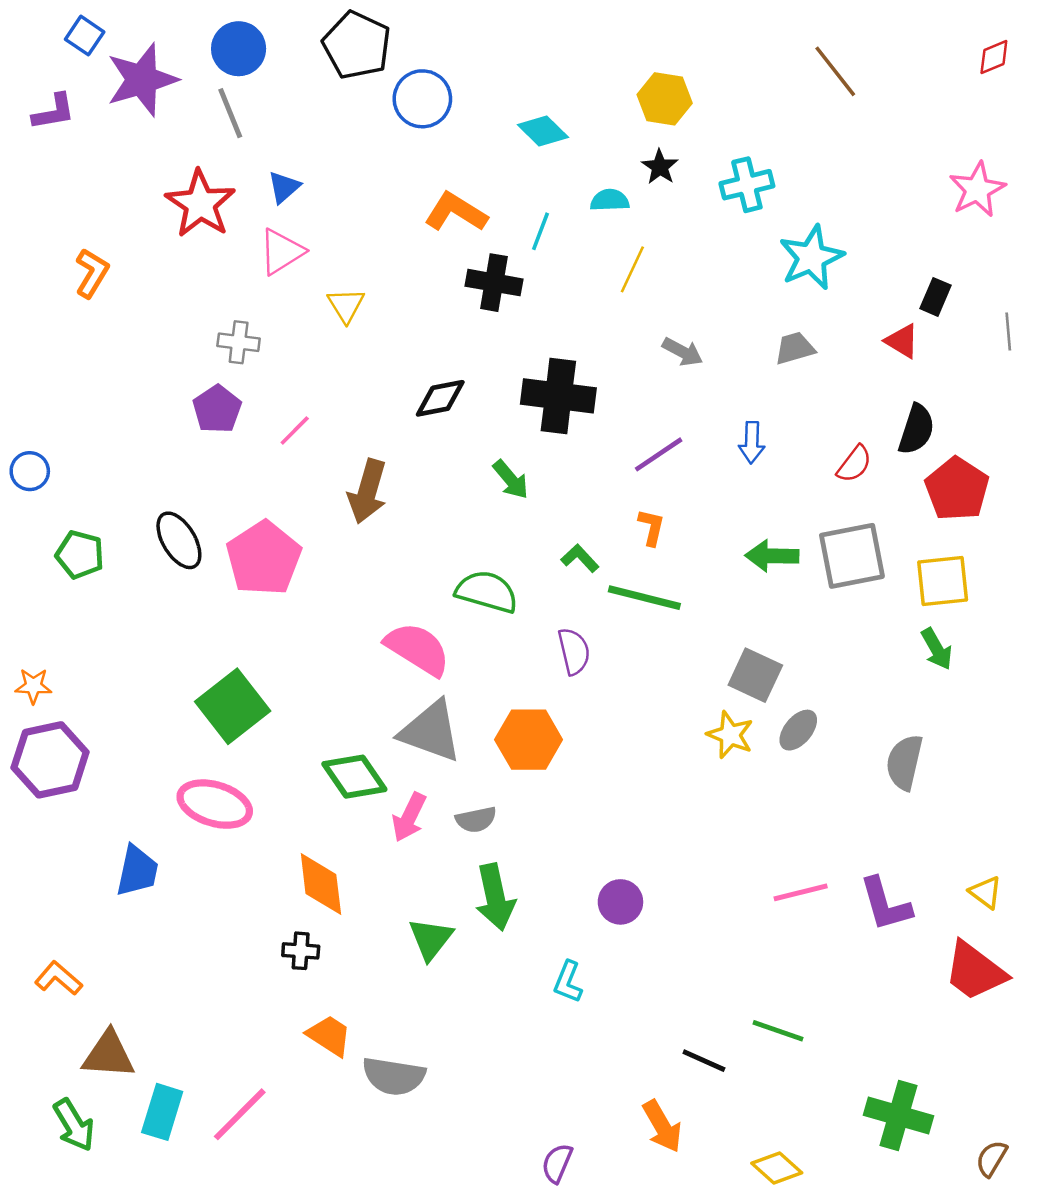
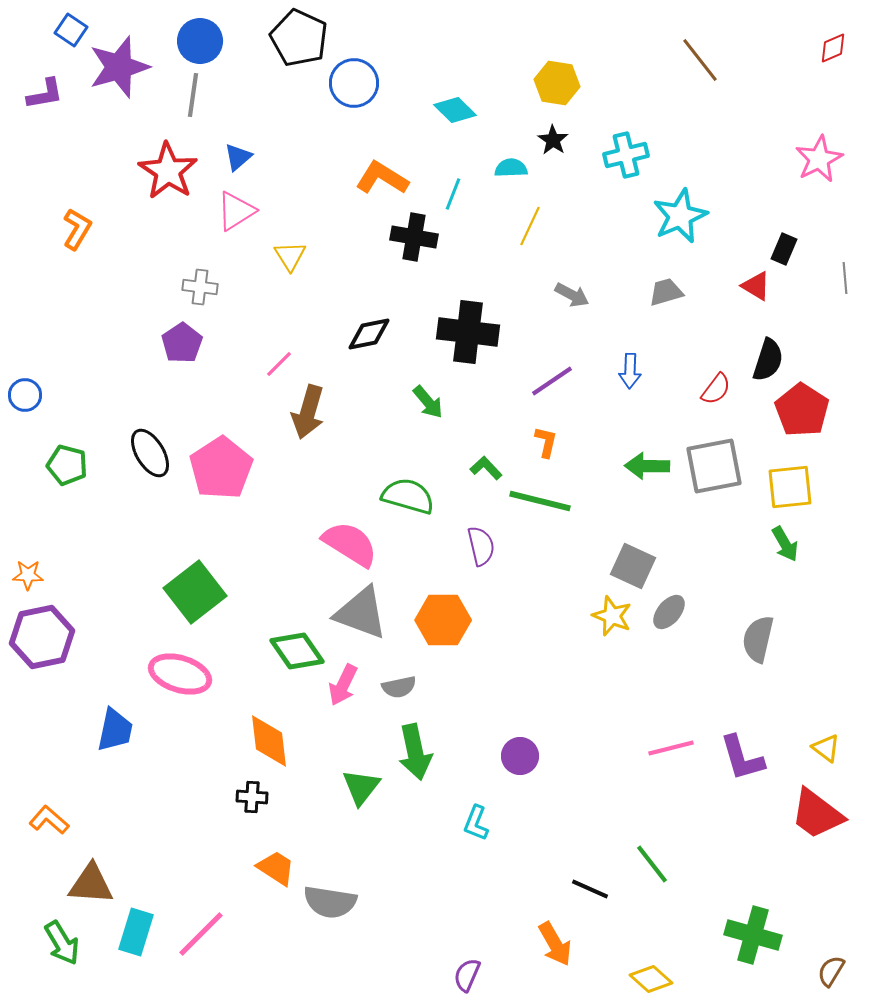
gray line: (230, 113) -> (193, 95), turned 30
pink line: (295, 431) -> (279, 364), moved
green line: (778, 1031) -> (652, 864), turned 33

